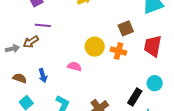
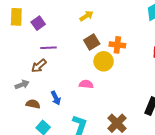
brown square: (126, 28) -> (92, 42), moved
gray arrow: (12, 49) -> (22, 85), moved
orange cross: (118, 51) -> (117, 45), moved

